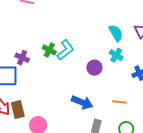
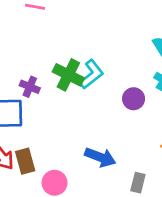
green cross: (49, 50) -> (68, 75), size x1.5
blue arrow: (82, 102) -> (100, 157), moved

